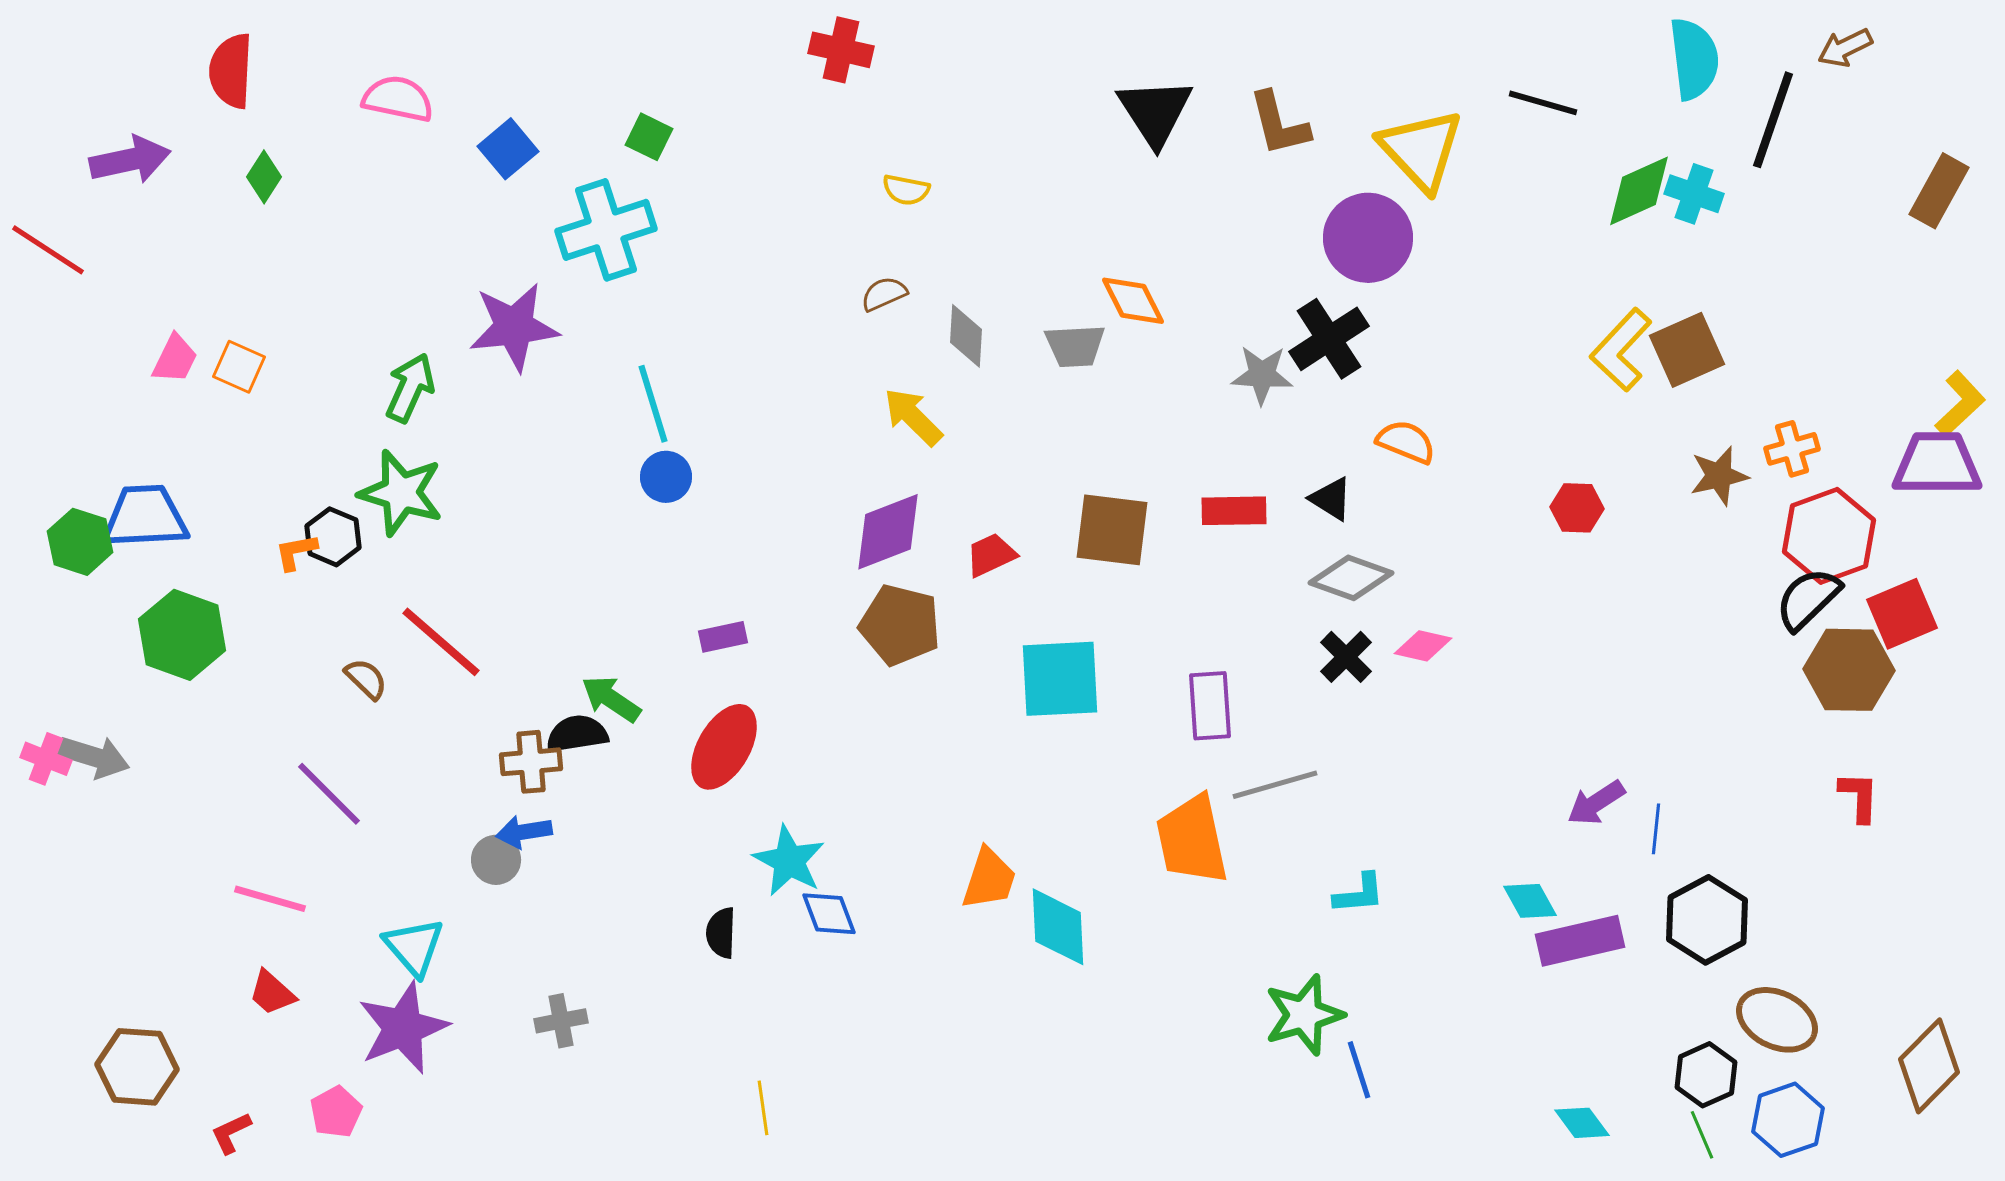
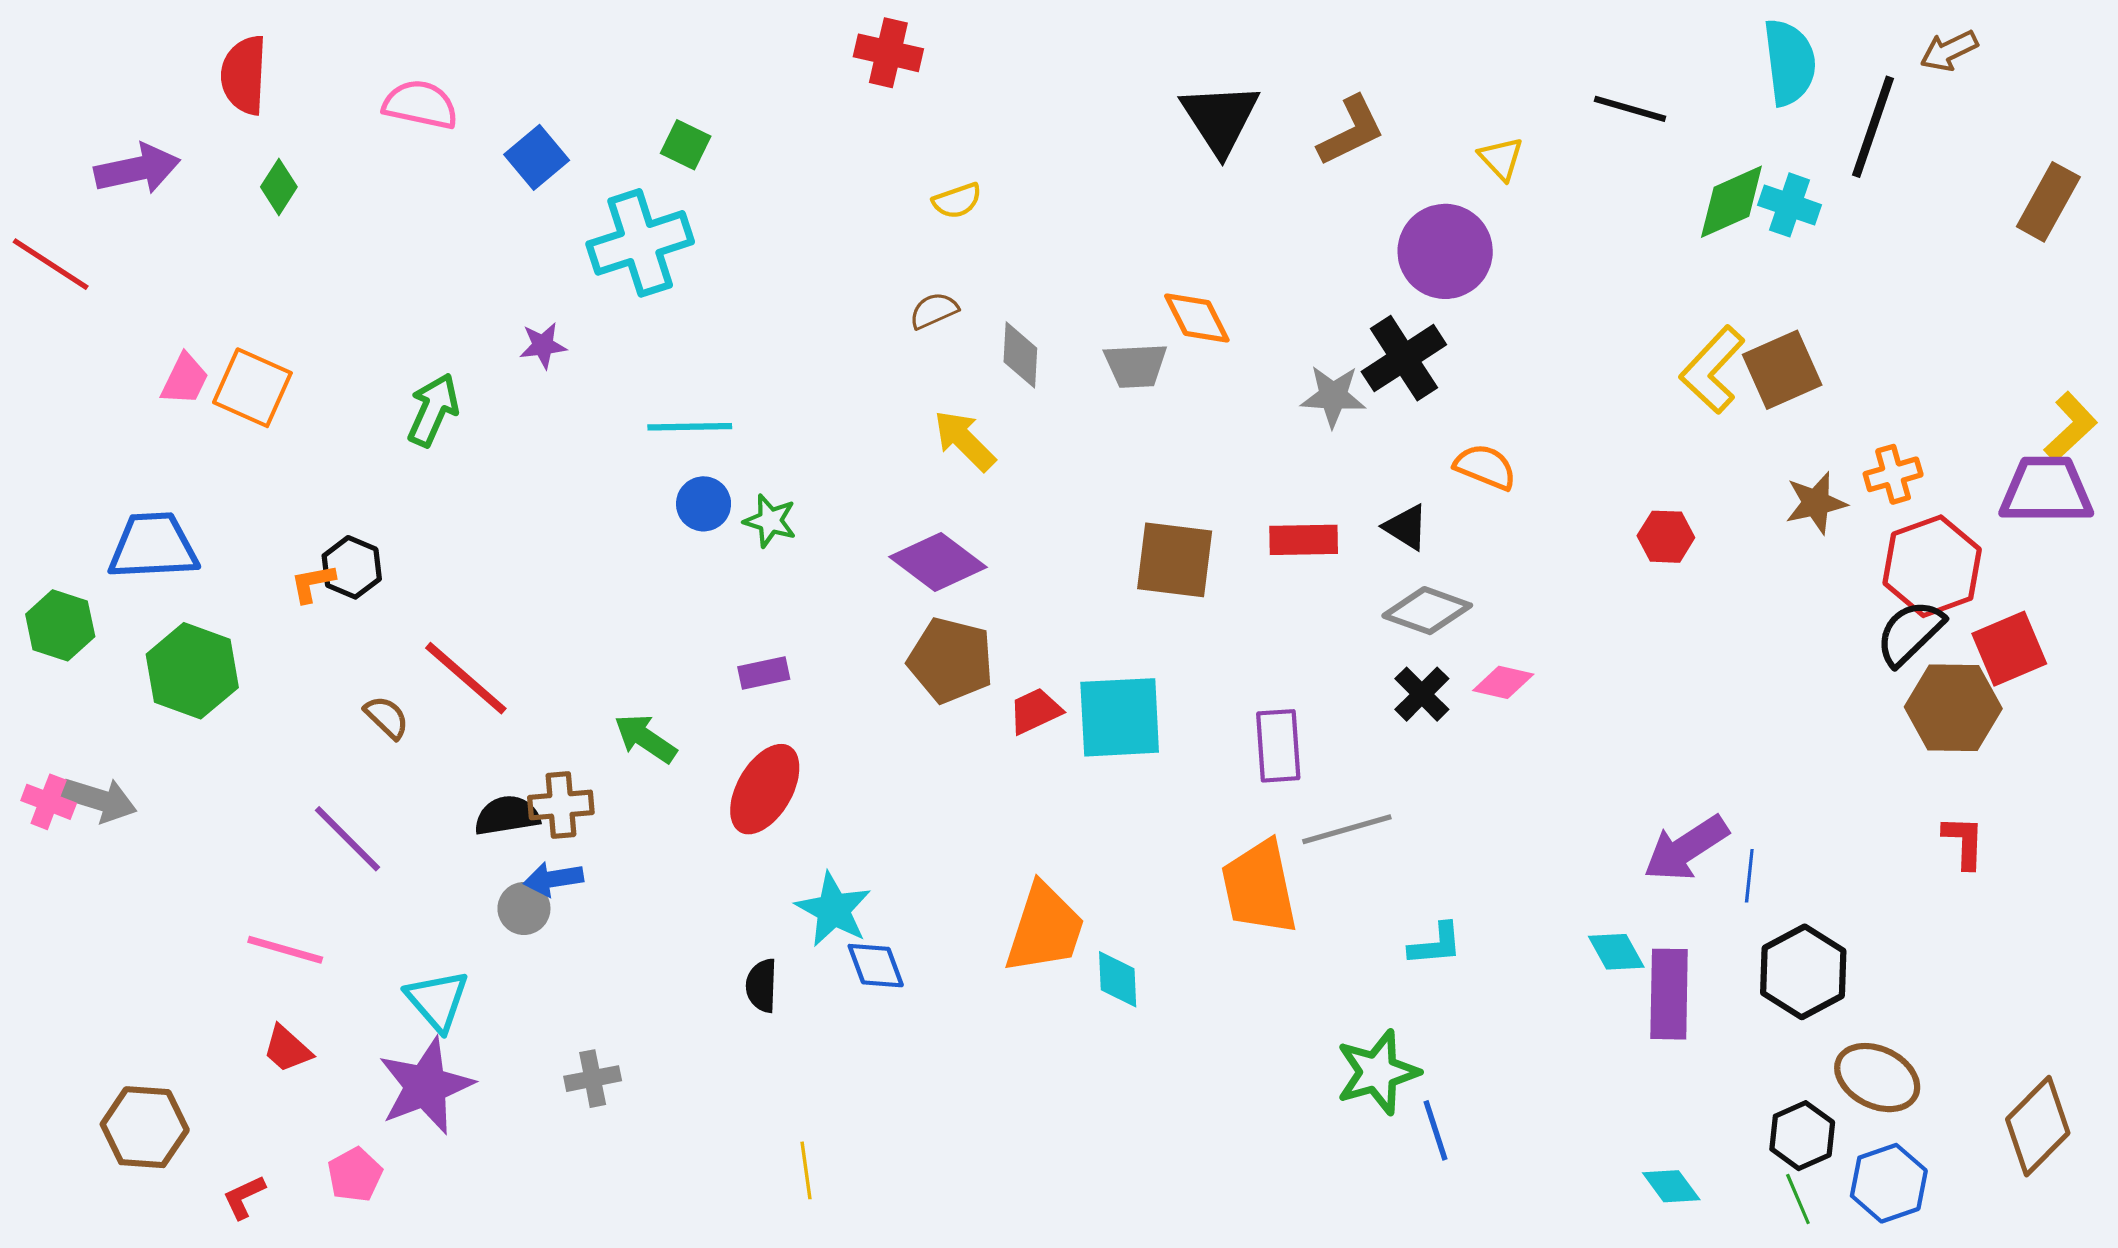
brown L-shape: (1279, 124) -> (1351, 131), turned -102
yellow triangle: (1421, 150) -> (1501, 158), size x0.5
yellow semicircle: (906, 190) -> (957, 201), turned -30
purple star: (514, 327) -> (543, 345), size x0.5
orange square: (239, 367) -> (252, 388), size x1.4
cyan line: (653, 404) -> (690, 427), turned -74
green star: (401, 493) -> (770, 521), moved, size x0.6
purple diamond: (888, 532) -> (938, 562), turned 58
green hexagon: (80, 542) -> (60, 625), moved
red trapezoid: (991, 555) -> (1035, 711), moved
black semicircle: (577, 734) -> (507, 816), moved
purple arrow: (1596, 803) -> (1686, 848), size x1.4
orange trapezoid: (989, 879) -> (1045, 929), size x1.4
cyan diamond: (1058, 927) -> (1118, 979), size x0.7
purple rectangle: (1580, 941) -> (1669, 994), turned -76

